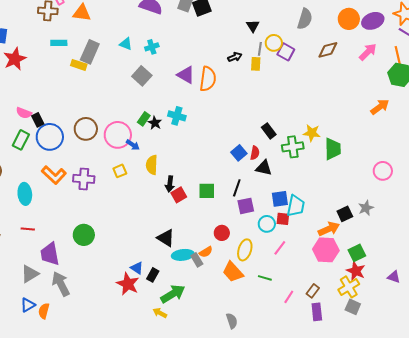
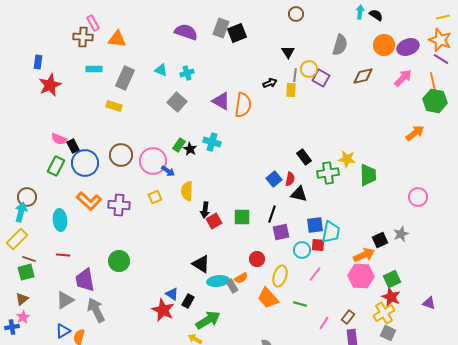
yellow rectangle: (79, 65) -> (114, 106), moved

